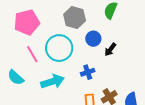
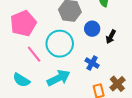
blue cross: (88, 72) -> (92, 63), turned -32

